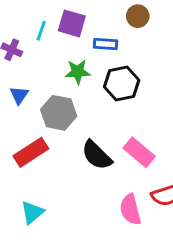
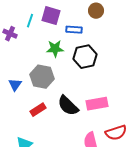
blue triangle: (19, 95) -> (15, 85), moved
red rectangle: (31, 152) -> (38, 110), moved, size x0.7
pink rectangle: (139, 152) -> (97, 104), turned -50

